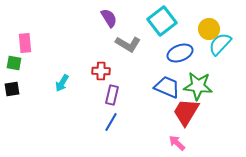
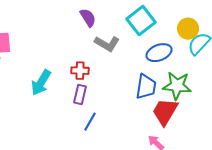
cyan arrow: (62, 83) -> (41, 83), size x1.5
blue trapezoid: (167, 87) -> (146, 87), turned 76
purple rectangle: (112, 95) -> (80, 95), moved

